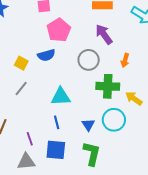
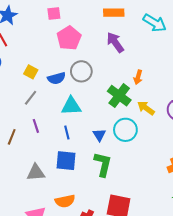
blue semicircle: (46, 55) -> (57, 78), moved
gray circle: (89, 60) -> (81, 71), moved
orange arrow: (125, 60) -> (138, 77), moved
green cross: (108, 86) -> (119, 96), turned 35
purple line: (30, 139) -> (36, 126), moved

